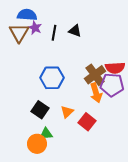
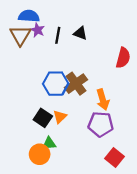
red semicircle: (115, 68) -> (123, 58), moved, turned -72
brown cross: (95, 75) -> (76, 84), moved
purple pentagon: (112, 85) -> (101, 124), moved
orange triangle: (67, 112) -> (60, 117), moved
red square: (87, 122) -> (115, 157), moved

